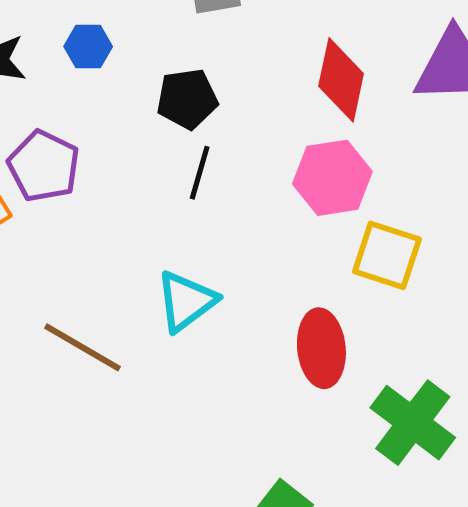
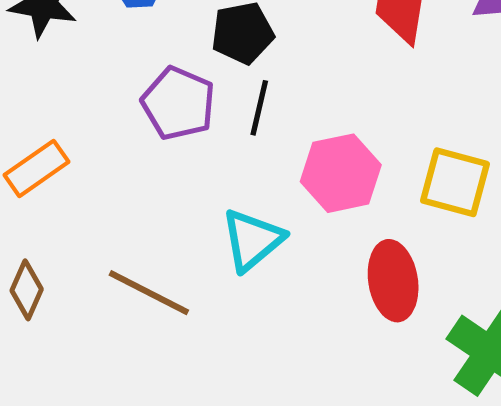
purple pentagon: (44, 166) -> (178, 103), moved
pink hexagon: (332, 178) -> (341, 173), moved

